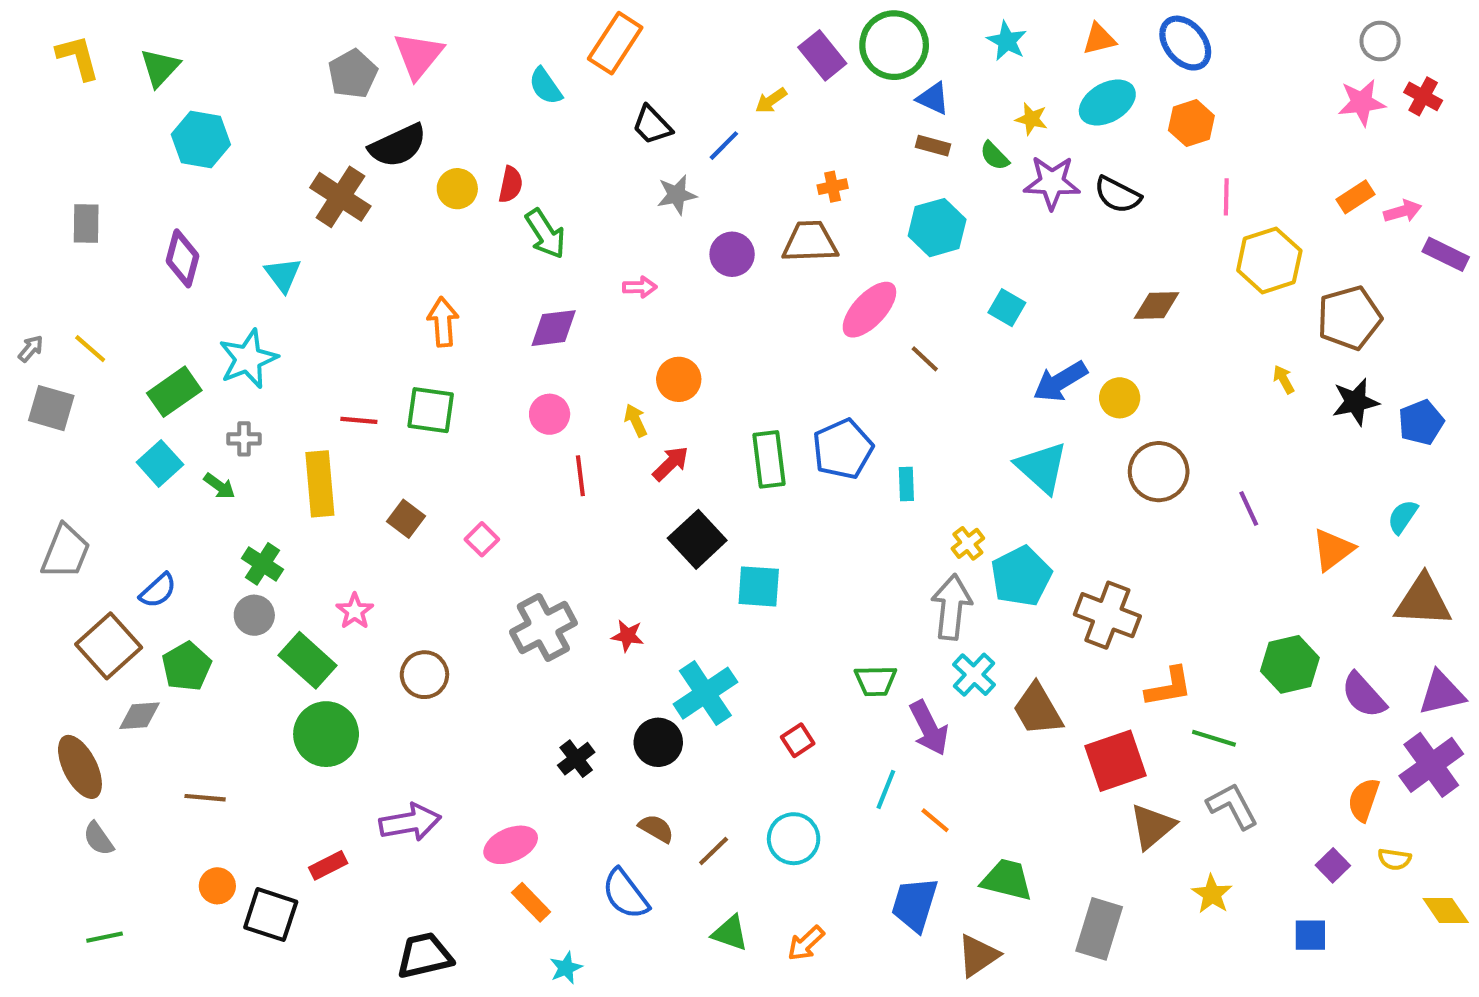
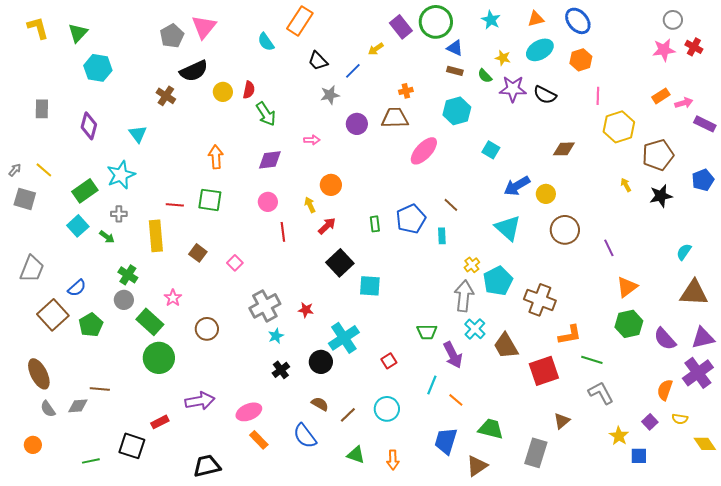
brown cross: (340, 197) -> (166, 96), size x0.7
brown line: (925, 359) -> (451, 205), moved
blue pentagon: (1421, 422) -> (703, 180), moved
green rectangle: (769, 459) -> (375, 224), size x0.6
orange triangle: (1333, 550) -> (627, 287), moved
gray diamond: (139, 716) -> (78, 406), moved
brown triangle: (1152, 826) -> (562, 421), moved, size x0.7
orange circle: (217, 886) -> (33, 445), moved
yellow star: (1212, 894) -> (619, 436), moved
green line: (105, 937) -> (91, 461), moved
orange arrow: (806, 943) -> (393, 460), turned -48
cyan star: (566, 968) -> (276, 336), moved

